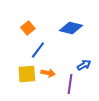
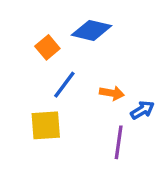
blue diamond: (71, 28) -> (92, 30), moved
orange arrow: (48, 73) -> (112, 93), moved

